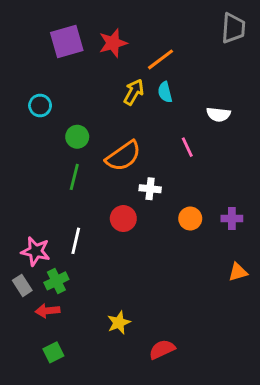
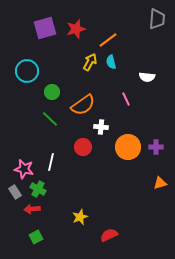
cyan circle: (40, 106) -> (27, 71), size x1.5
green line: (74, 177) -> (50, 119), turned -60
orange circle: (190, 219) -> (128, 147), size x1.6
green cross: (56, 281) -> (38, 189), turned -35

